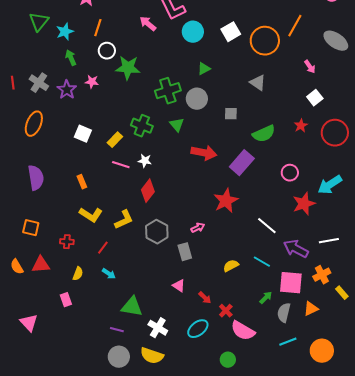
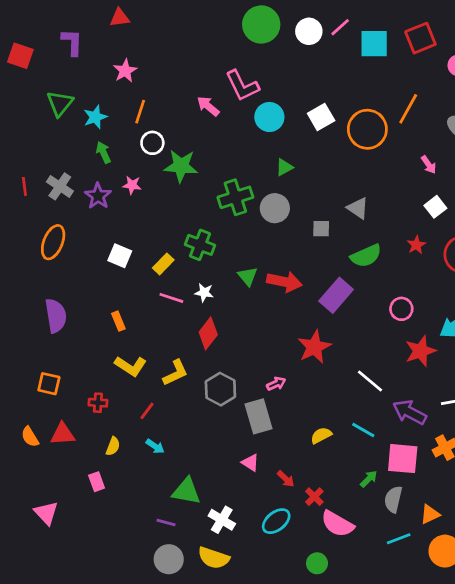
gray triangle: (258, 83) -> (358, 208), moved
green triangle: (177, 125) -> (248, 276), moved
gray rectangle: (185, 252) -> (259, 416), size x1.4
orange triangle: (311, 309) -> (430, 514), moved

